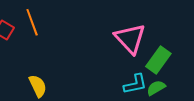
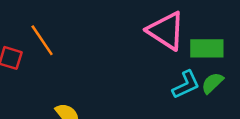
green rectangle: (158, 60) -> (207, 48), turned 68

